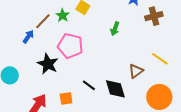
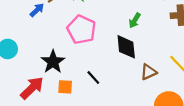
black star: (48, 64) -> (53, 62), moved
black diamond: (115, 89) -> (126, 47), moved

